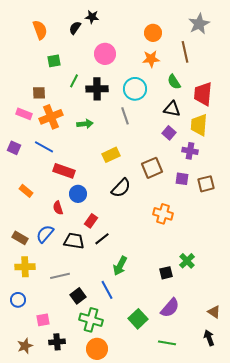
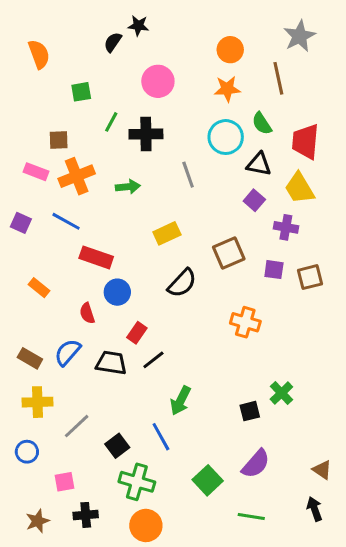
orange semicircle: (40, 30) -> (39, 54), moved
cyan circle: (135, 89) -> (226, 137), moved
yellow trapezoid: (199, 125) -> (299, 188), turned -35
gray line: (60, 276) -> (77, 426), moved, turned -30

